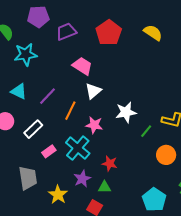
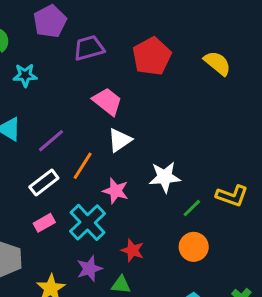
purple pentagon: (38, 17) -> (50, 21), turned -30
cyan star: (26, 54) -> (25, 75), size x0.7
white rectangle: (33, 129) -> (44, 183), moved
orange circle: (166, 155) -> (194, 247), moved

